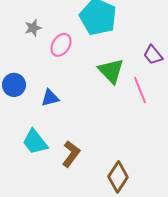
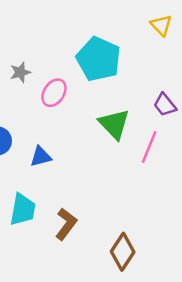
pink line: (140, 90) -> (149, 147), turned 44
cyan trapezoid: (35, 142) -> (23, 210), turned -132

